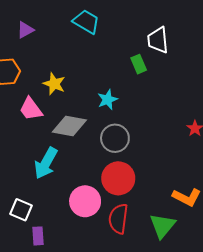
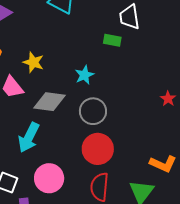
green rectangle: (139, 64) -> (112, 40), turned -54
pink circle: (85, 201) -> (49, 178), moved

